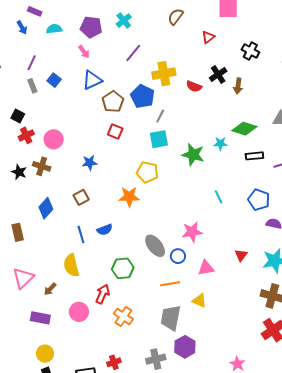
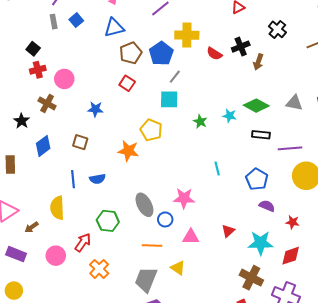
green star: (193, 155) -> (200, 121), size x0.6
black star: (19, 172) -> (22, 121), moved
brown square: (81, 197) -> (80, 142), turned 35

